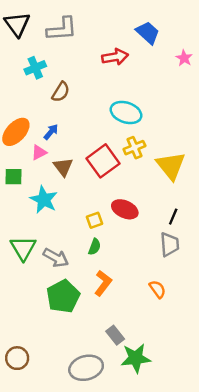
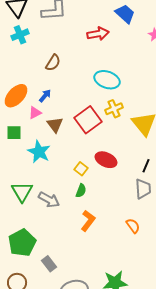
cyan cross: (35, 68) -> (20, 35), moved
yellow square: (95, 220) -> (81, 169), turned -32
green pentagon: (63, 296) -> (22, 243), moved
gray rectangle: (115, 335) -> (49, 264), moved

